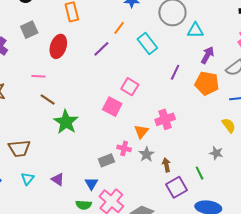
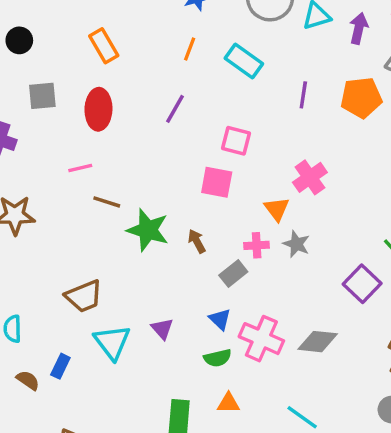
gray square: (29, 30) -> (42, 96), turned 36
purple line: (101, 49) -> (175, 109), moved
purple arrow: (207, 55) -> (359, 28), moved
brown arrow: (166, 165) -> (197, 241), moved
cyan triangle: (28, 179) -> (112, 342), size x1.6
purple triangle: (58, 179) -> (162, 329), turned 32

